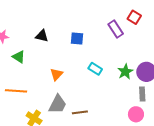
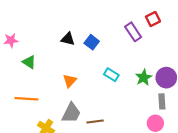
red square: (134, 17) -> (153, 19), turned 32
black triangle: (42, 36) -> (68, 39), moved
blue square: (77, 38) -> (92, 42), turned 32

